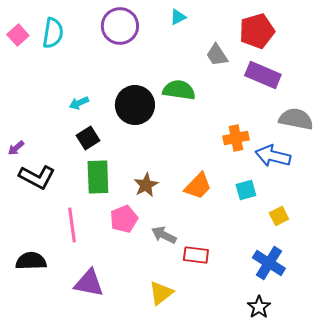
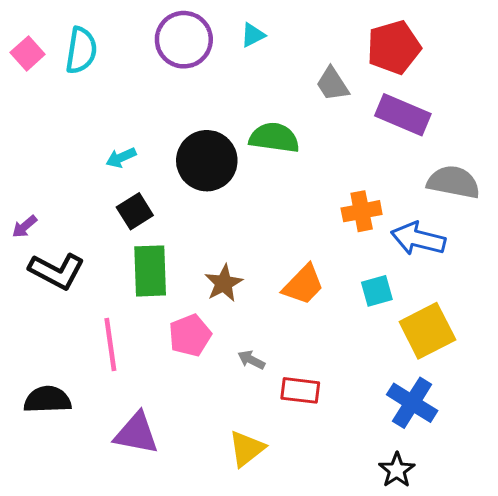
cyan triangle: (178, 17) -> (253, 35), moved
yellow square: (279, 216) -> (427, 331), size x1.8
gray arrow: (164, 235) -> (251, 360), size x0.7

